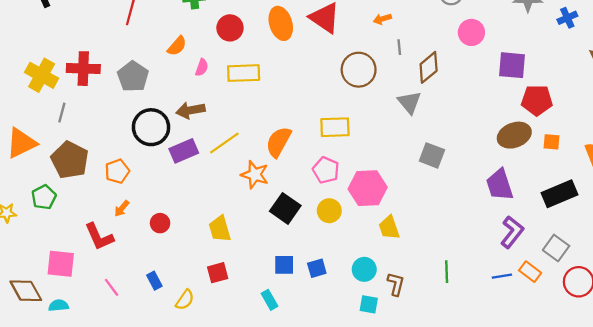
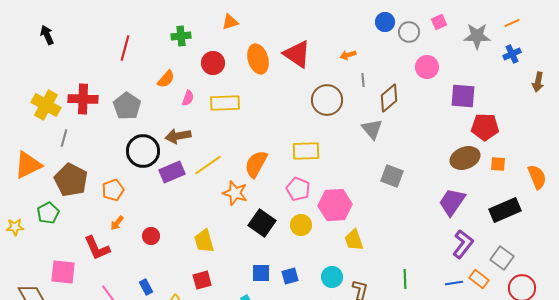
purple trapezoid: (500, 185) -> (452, 202), turned 52

